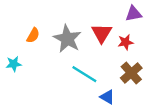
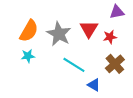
orange semicircle: (33, 35) -> (29, 31), size x1.6
cyan star: (14, 64) -> (28, 56), moved

